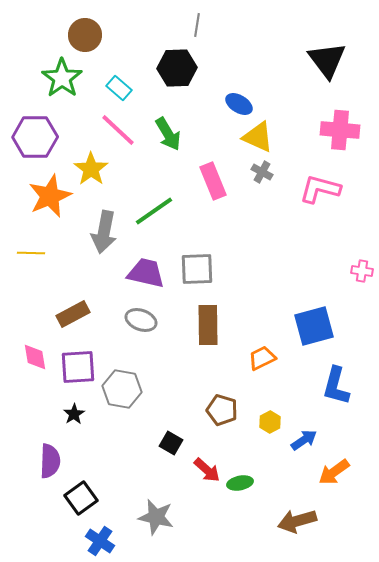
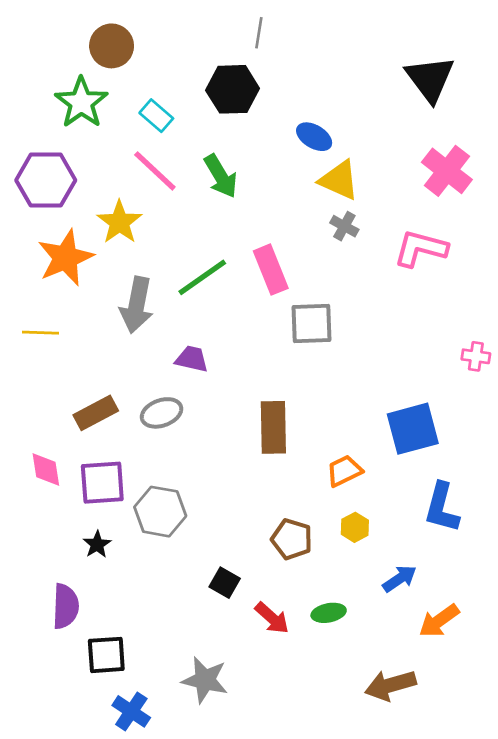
pink cross: (340, 130) -> (447, 171), turned 33
pink rectangle: (213, 181) -> (271, 270), moved
gray square: (197, 269) -> (311, 323), moved
purple trapezoid: (146, 273) -> (192, 359), size x0.7
gray ellipse: (141, 320) -> (162, 413), moved, turned -40
yellow hexagon: (270, 422) -> (355, 527), moved
green ellipse: (240, 483) -> (329, 613), moved
black square: (81, 498) -> (106, 655), turned 32

